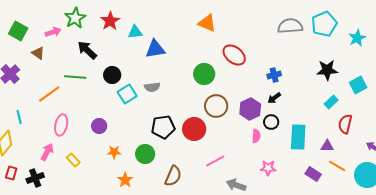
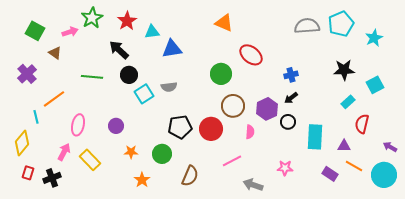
black arrow: (87, 50) -> (119, 50), moved
orange line: (49, 94) -> (54, 99), moved
pink semicircle: (256, 136) -> (250, 132), moved
yellow rectangle: (73, 160) -> (90, 160), size x1.5

